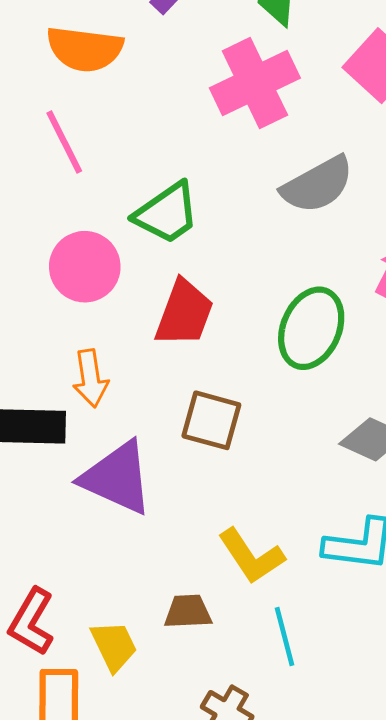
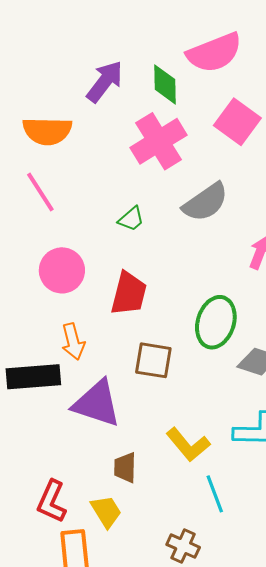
green trapezoid: (167, 213) -> (131, 219), moved, size x0.6
green ellipse: (311, 328) -> (216, 322), moved
brown trapezoid: (188, 612) -> (125, 468), moved, turned -80

